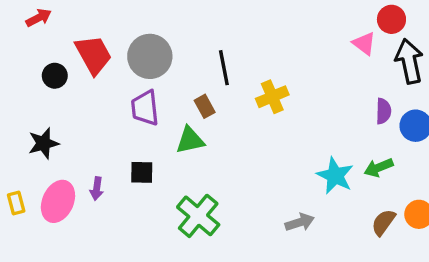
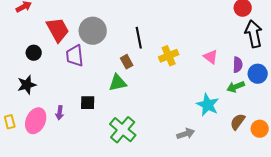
pink triangle: (364, 44) -> (211, 57), moved
black circle: (55, 76) -> (34, 53), moved
purple trapezoid: (145, 108) -> (75, 56), moved
green arrow: (379, 168) -> (236, 87), moved
brown semicircle: (383, 222) -> (238, 122), moved

